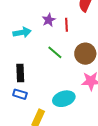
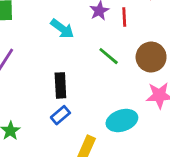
cyan arrow: (22, 32) -> (62, 29), turned 48
blue rectangle: (20, 94) -> (60, 115), turned -56

